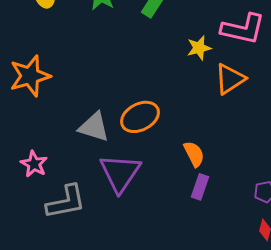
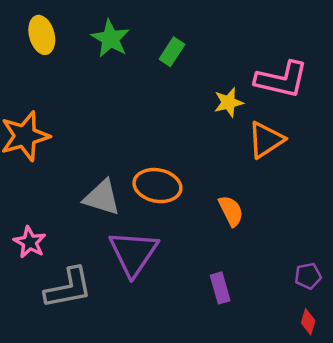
orange ellipse: (140, 117) -> (157, 186), turned 39
orange semicircle: (194, 154) -> (231, 211), moved
purple rectangle: (200, 187) -> (220, 288), moved, turned -35

